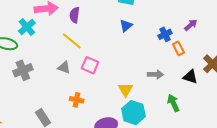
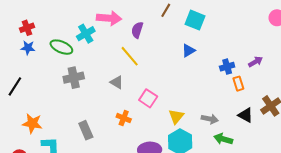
pink square: (90, 65) -> (148, 98), moved
gray arrow: (155, 74) -> (210, 119), moved
green arrow: (173, 103) -> (223, 139), turned -60

